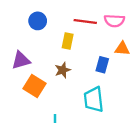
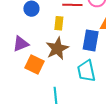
blue rectangle: (102, 65) -> (91, 40), size x1.5
brown star: (63, 70) -> (57, 48), size x1.6

